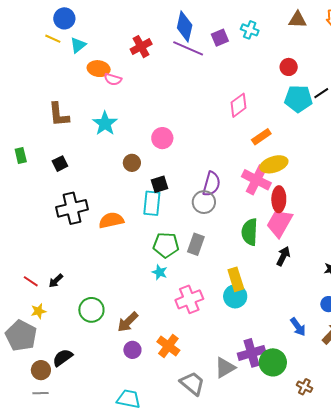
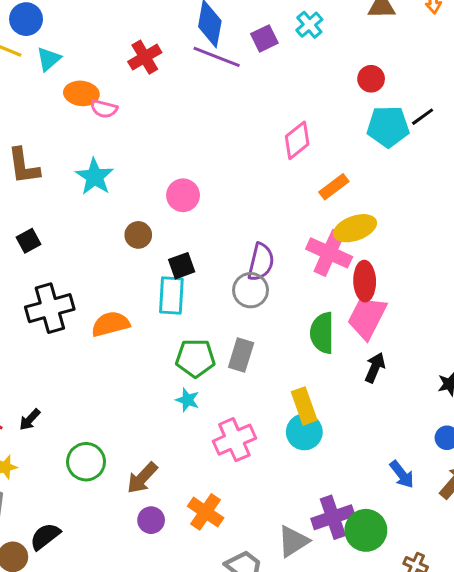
cyan cross: (250, 30) -> (309, 25), turned 30

